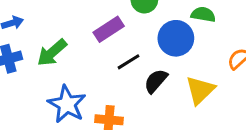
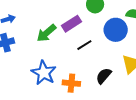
green arrow: (52, 53) -> (46, 33), moved
black semicircle: (156, 81) -> (104, 76), moved

